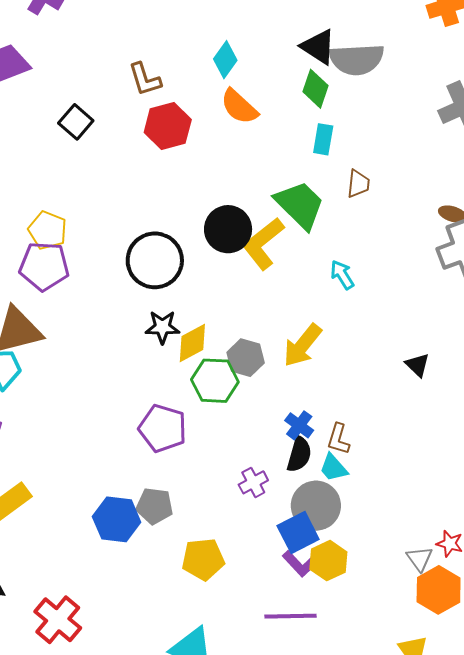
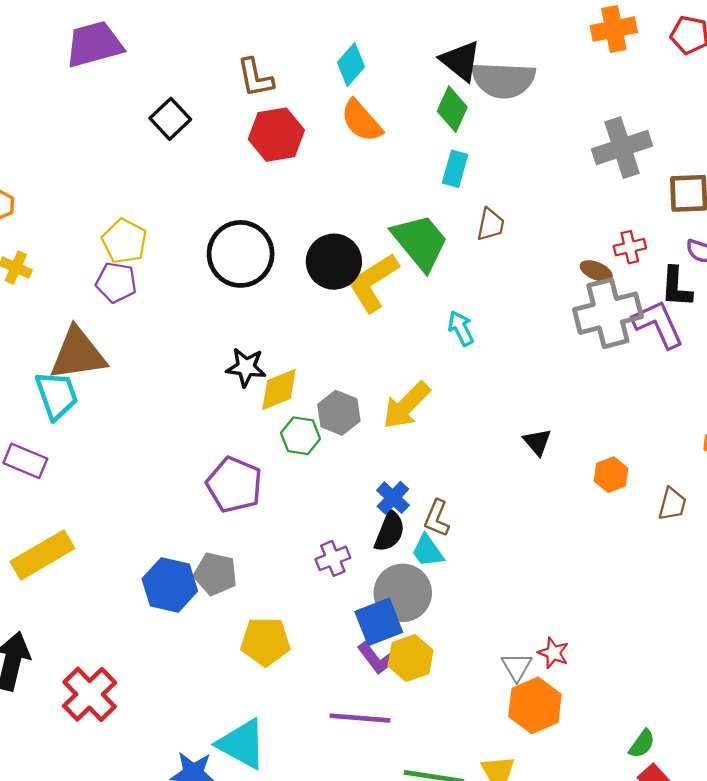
black circle: (155, 260) -> (241, 254), moved
purple pentagon: (44, 266) -> (116, 282), size x0.7
green hexagon: (215, 381) -> (301, 436), size x0.7

